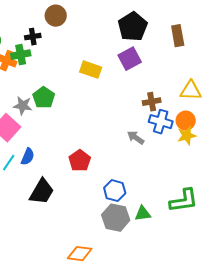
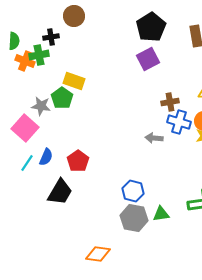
yellow rectangle: (91, 70) -> (74, 81), moved
gray arrow: (136, 138) -> (154, 138), turned -30
red pentagon: (80, 161) -> (78, 161), moved

